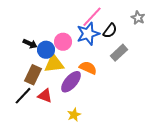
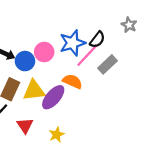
pink line: (92, 17) -> (87, 55), moved
yellow triangle: (54, 64) -> (34, 90), moved
red triangle: (45, 96) -> (25, 126), moved, turned 35

